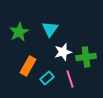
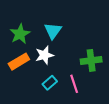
white star: (63, 52) -> (44, 55), moved
orange rectangle: (28, 66) -> (19, 62), moved, turned 30

